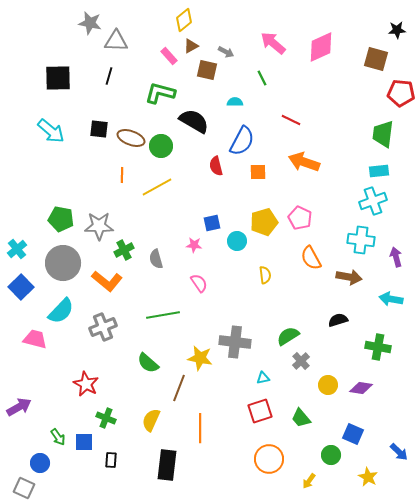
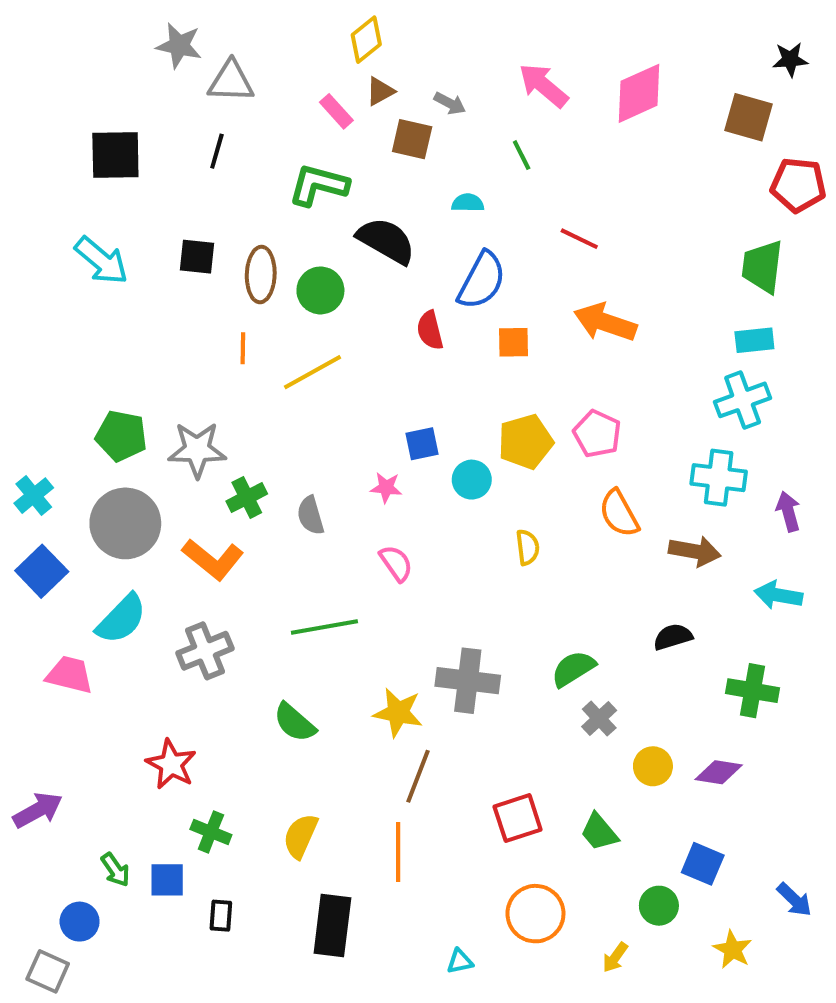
brown ellipse: (131, 138) -> (261, 275), turned 72
cyan triangle: (263, 378) -> (460, 961), moved
brown line: (179, 388) -> (418, 776), moved

